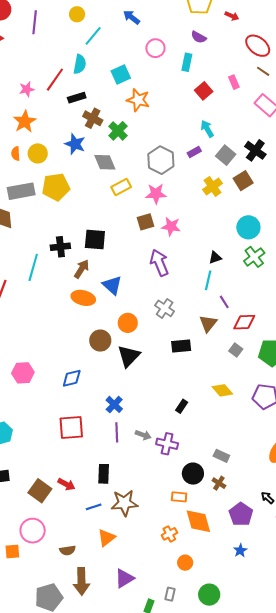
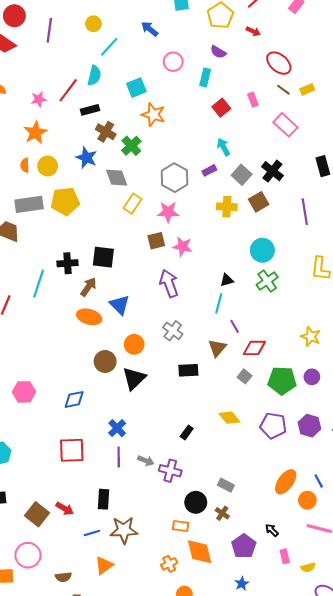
yellow cross: (213, 186) -> (227, 207), turned 36
yellow rectangle: (121, 187) -> (132, 204), turned -30

